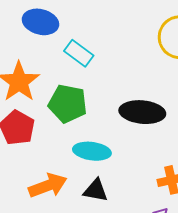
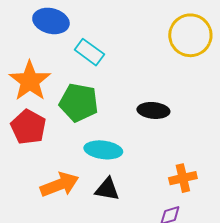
black ellipse: (142, 112) -> (153, 110), size x0.7

